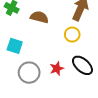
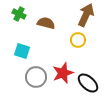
black ellipse: (82, 65) -> (88, 83), moved
red star: (57, 68) -> (63, 73), size x1.5

